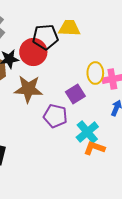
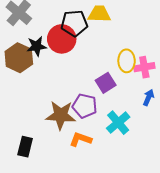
brown star: (28, 89) -> (61, 115), moved
orange L-shape: (94, 148) -> (81, 139), moved

